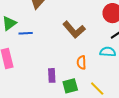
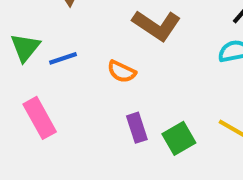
orange semicircle: (81, 62) -> (122, 72), moved, turned -48

